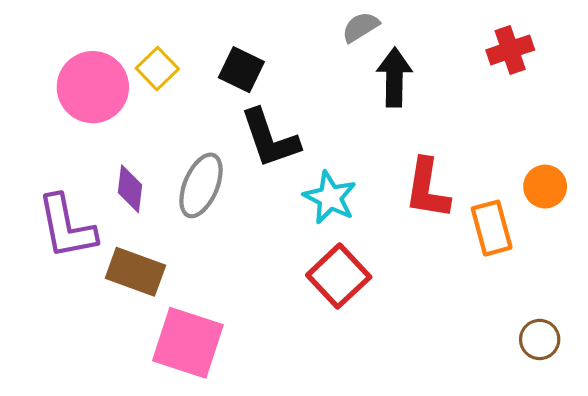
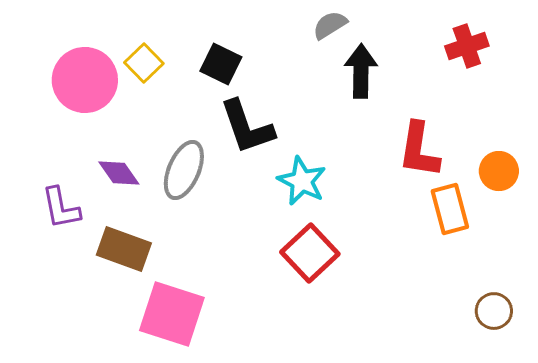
purple diamond: (130, 189) -> (119, 173), turned -42
red L-shape: (427, 189) -> (419, 150), moved
purple L-shape: (67, 227) -> (61, 208), size x0.7

